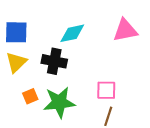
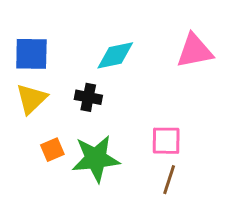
black cross: (54, 61) -> (88, 97), size x0.7

